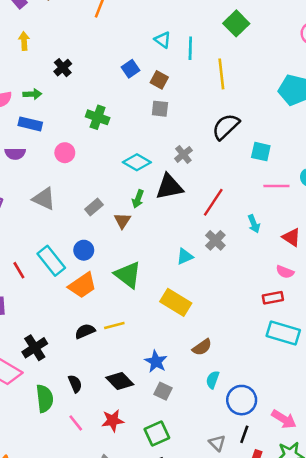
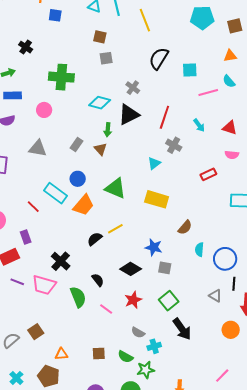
blue square: (131, 69) -> (55, 15), moved, turned -32
green cross: (98, 117) -> (61, 77), size x1.4
red rectangle: (273, 298) -> (208, 174), moved

